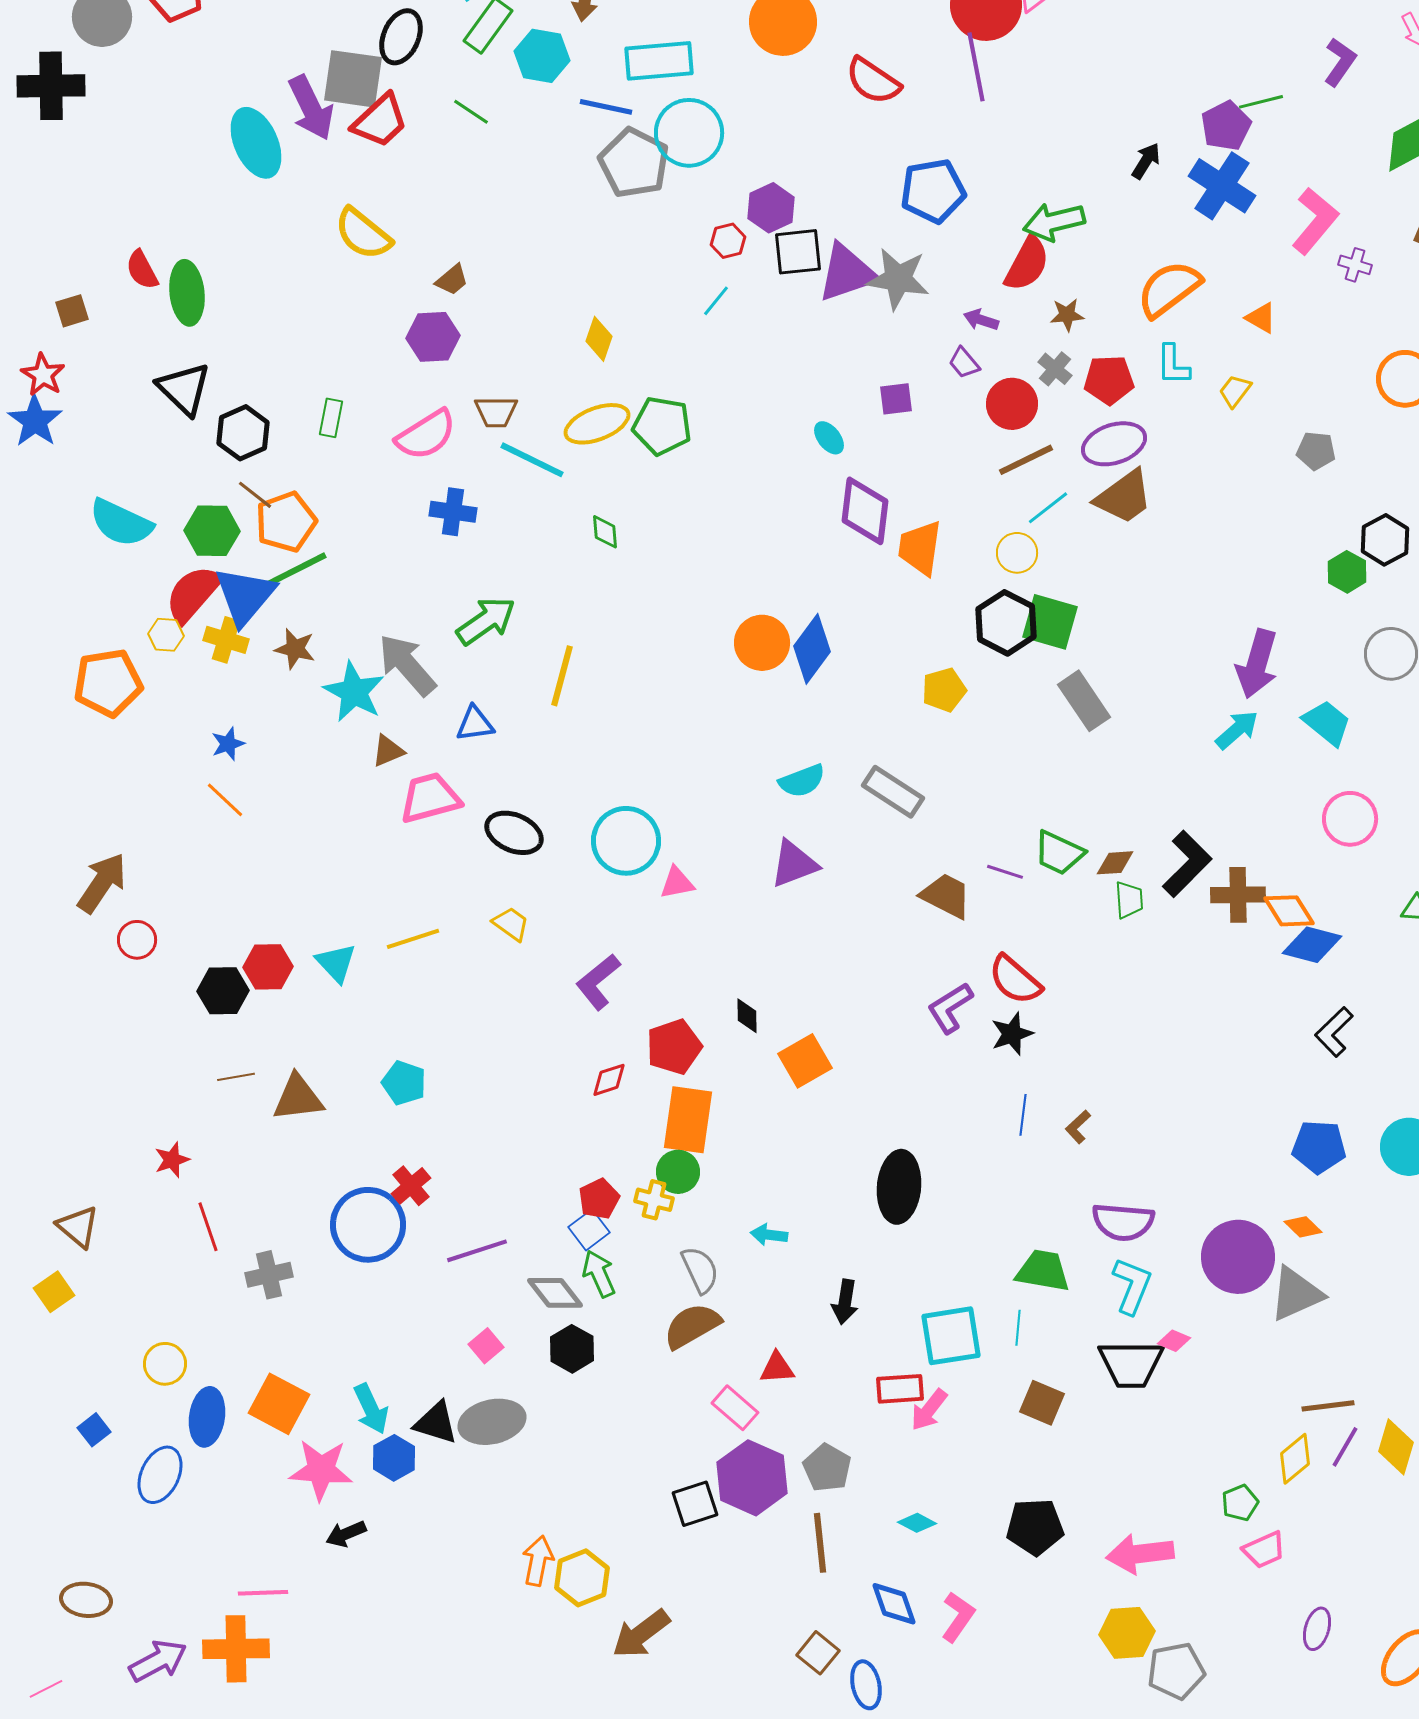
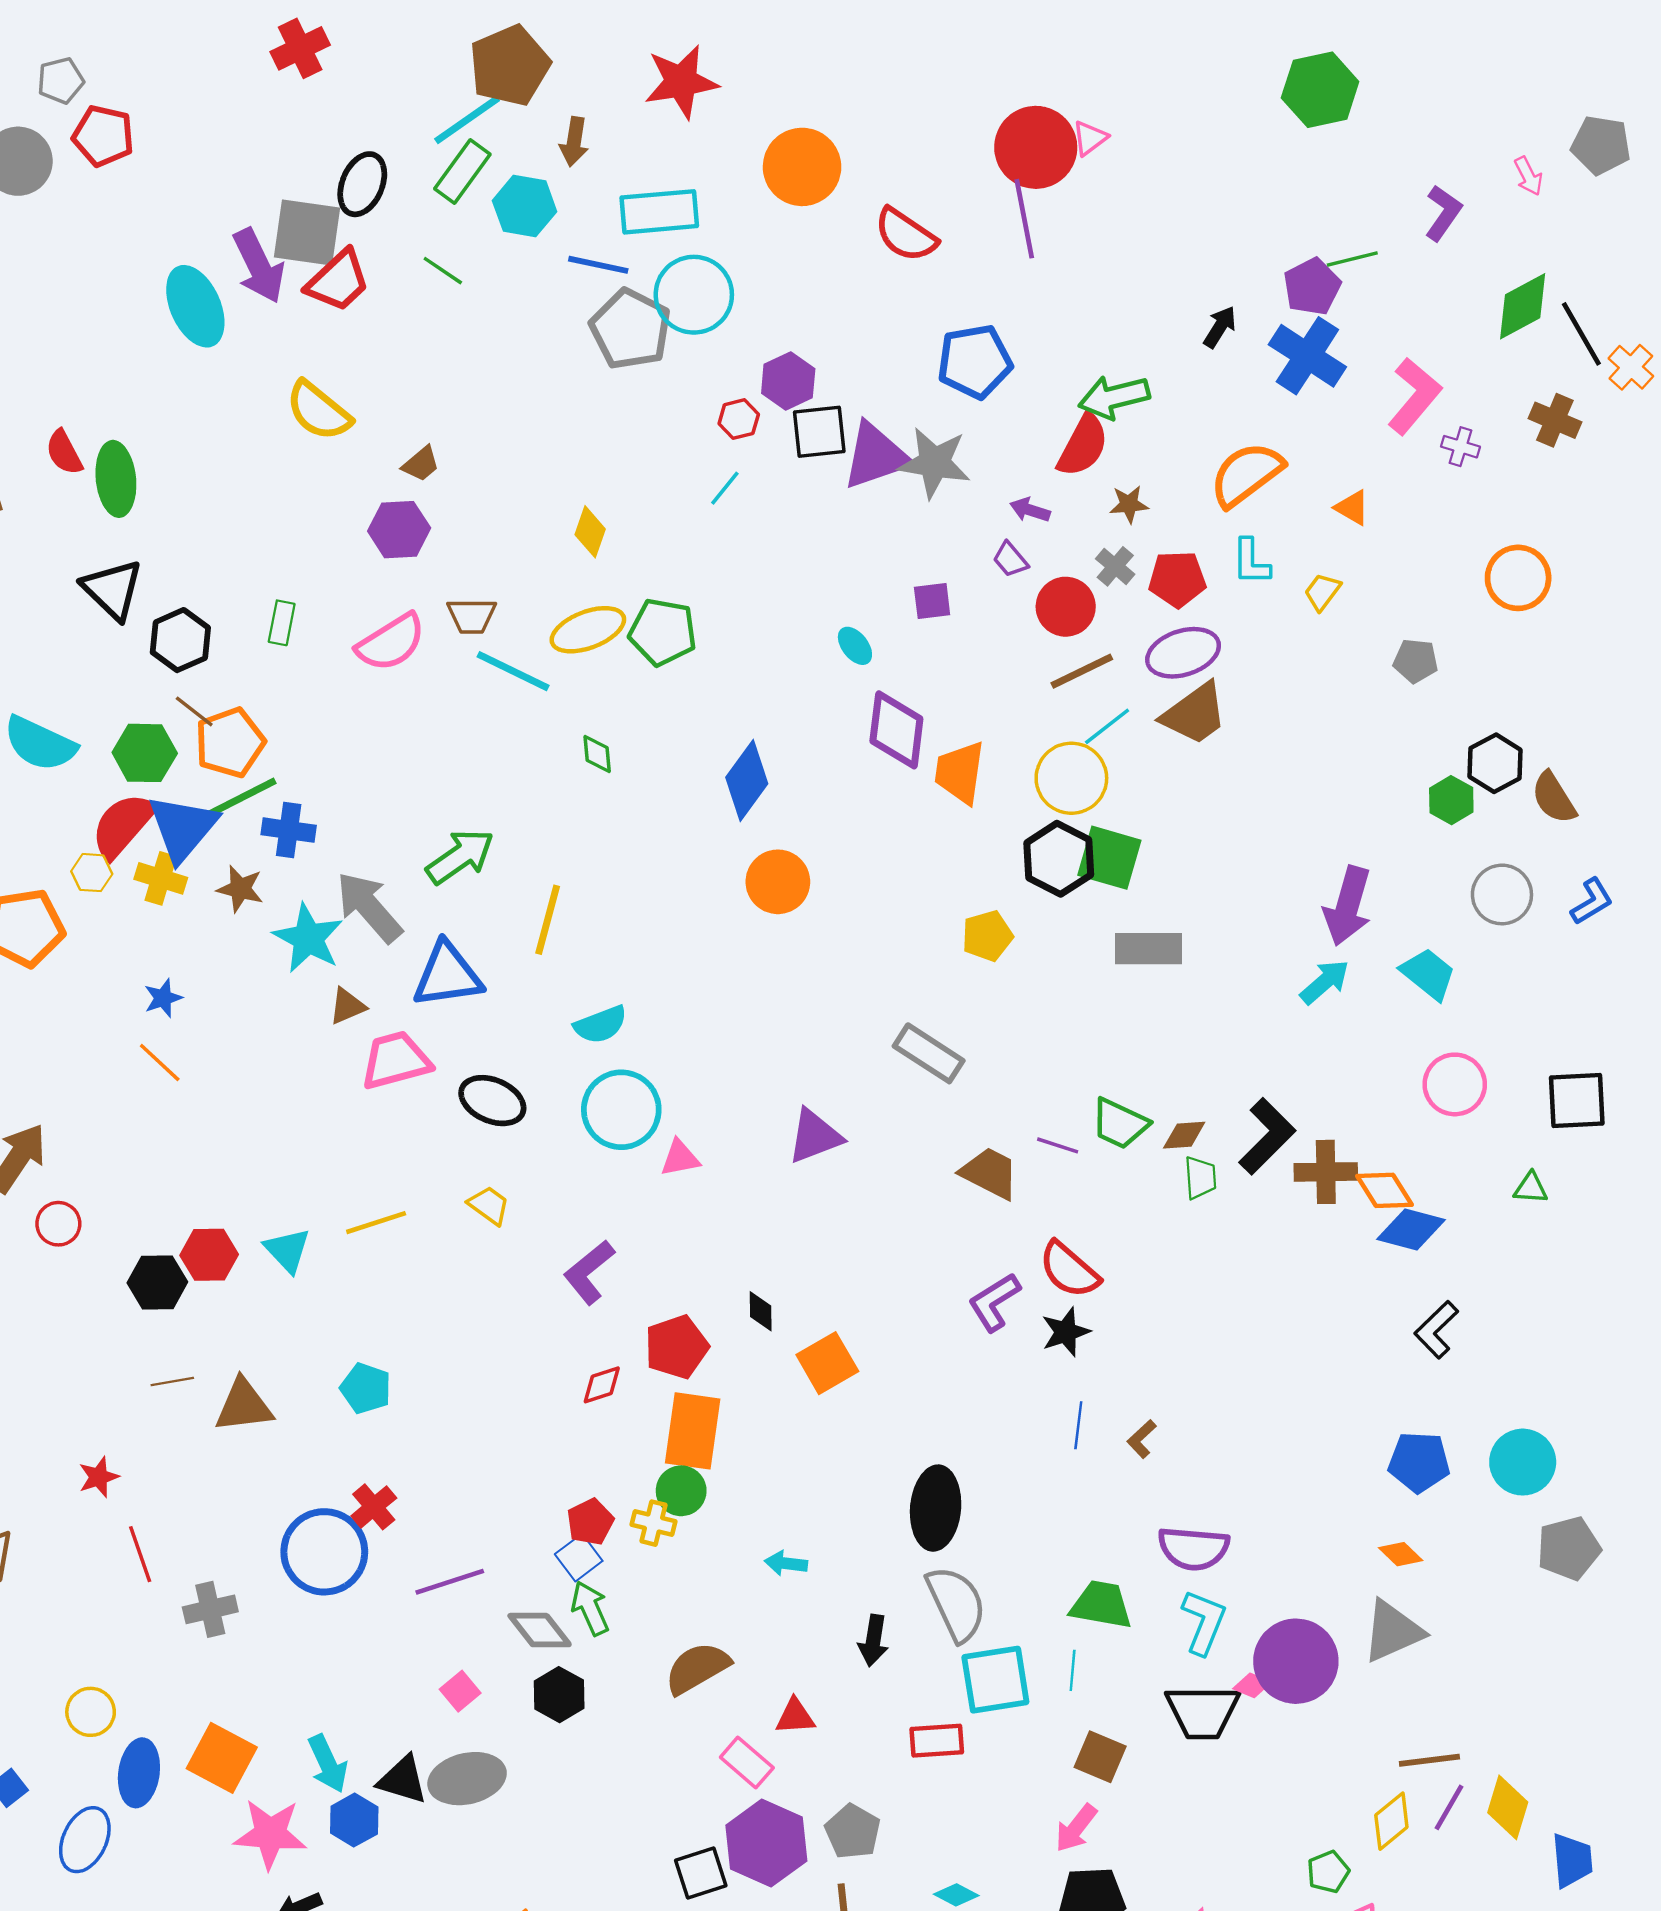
blue cross: (453, 512) -> (289, 830), moved
yellow circle: (1017, 553) -> (1071, 778), size x1.5
blue diamond: (812, 649) -> (747, 781), moved
gray rectangle: (1084, 701) -> (1149, 949), turned -56
blue triangle: (475, 724) -> (447, 975), size x1.6
cyan semicircle: (802, 781) -> (601, 1025), moved
purple circle: (1238, 1257) -> (1296, 1661), moved
gray semicircle: (700, 1270) -> (956, 1604), moved, size x1.4
pink arrow: (929, 1410) -> (1076, 1828), moved

